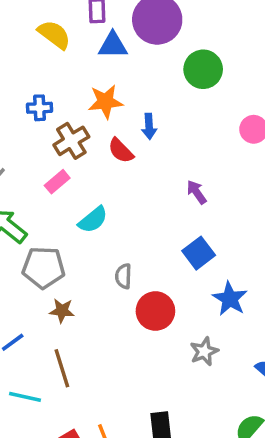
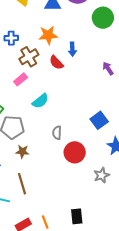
purple arrow: (197, 192) -> (108, 68), moved

